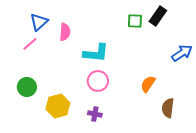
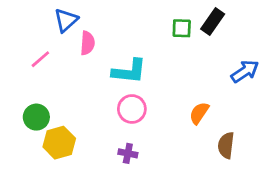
blue triangle: (39, 22) -> (66, 20), moved
yellow hexagon: (58, 106) -> (59, 143), moved

